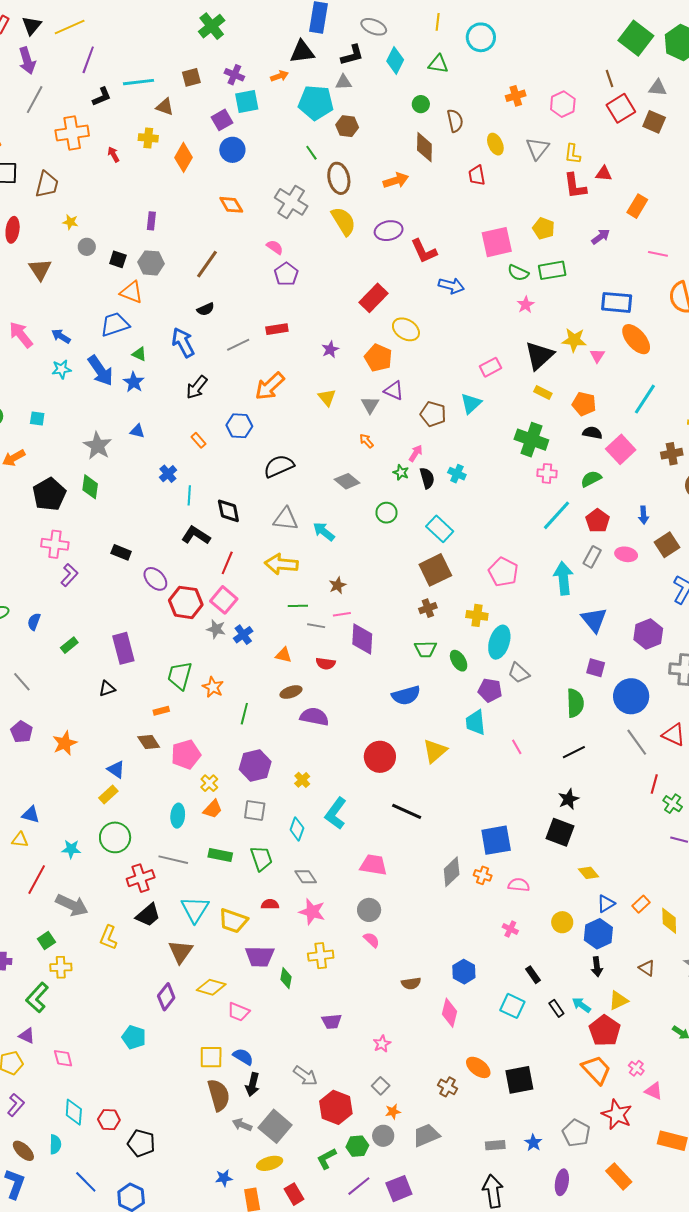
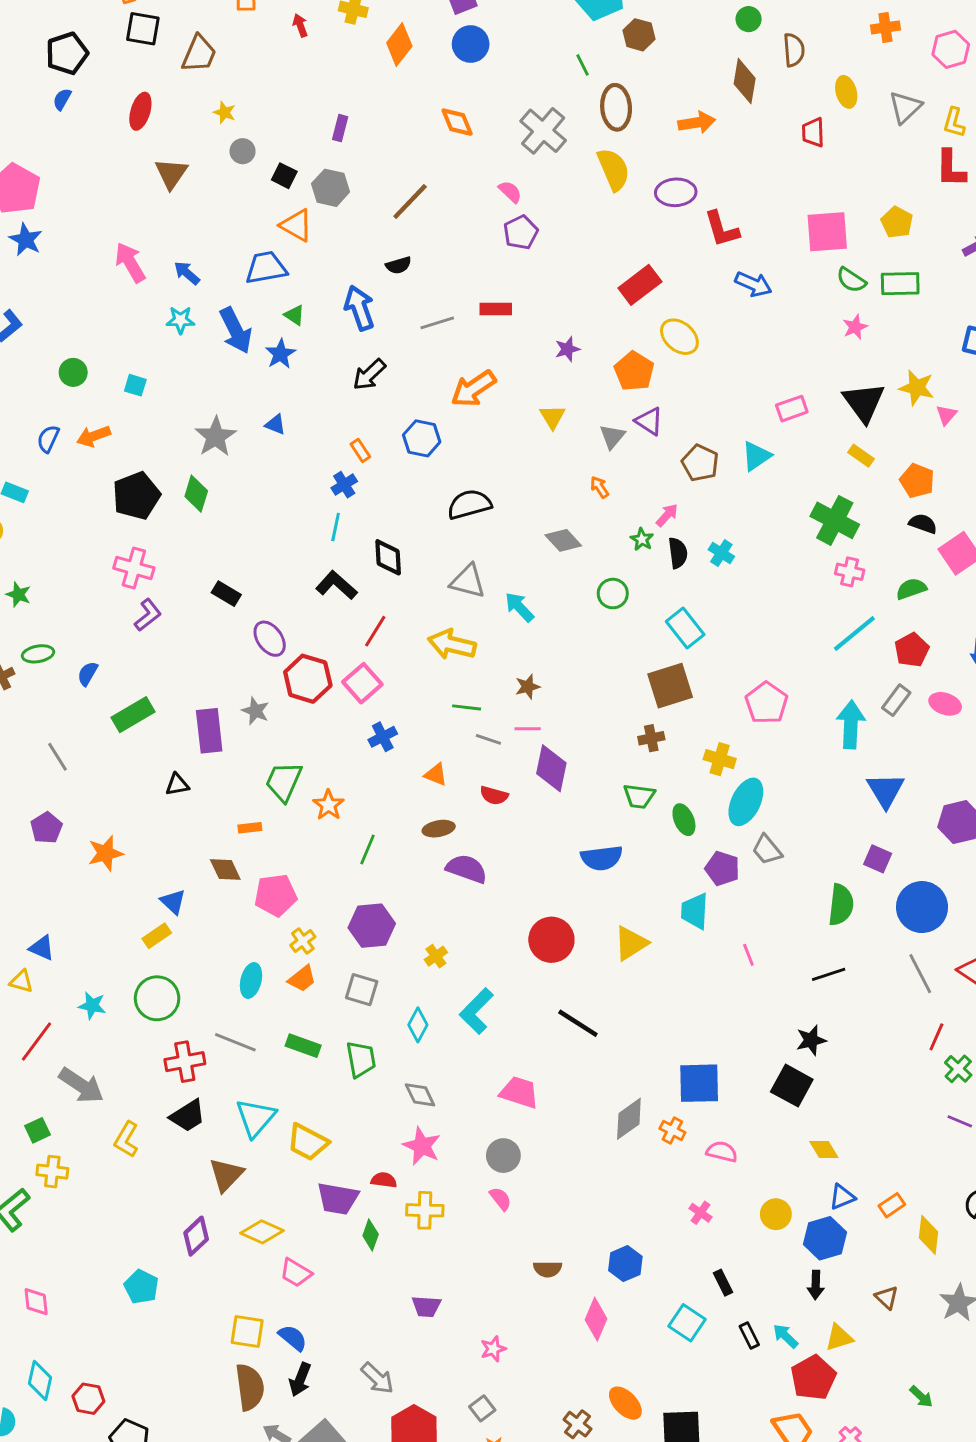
black triangle: (539, 356) -> (864, 402), turned -32
blue cross: (168, 474) -> (344, 485), moved
gray star: (216, 629) -> (255, 711), moved
green rectangle: (69, 645) -> (133, 715), size x1.6
red semicircle: (270, 904) -> (384, 1180), moved

